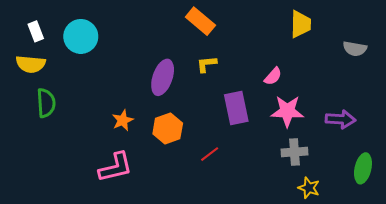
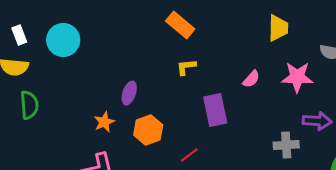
purple ellipse: (163, 77) -> (129, 93), moved, size x0.7
pink star: (287, 111) -> (297, 77), moved
gray cross: (294, 152) -> (286, 145), moved

